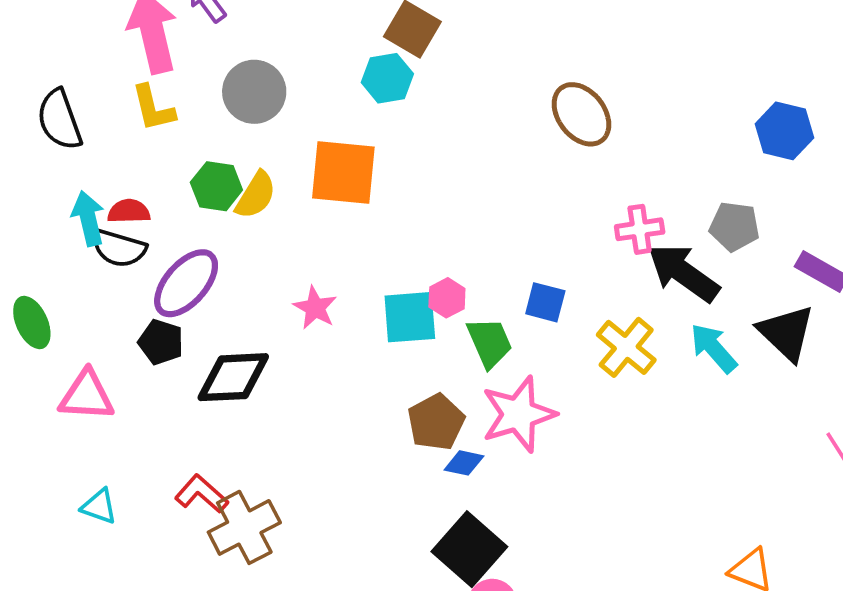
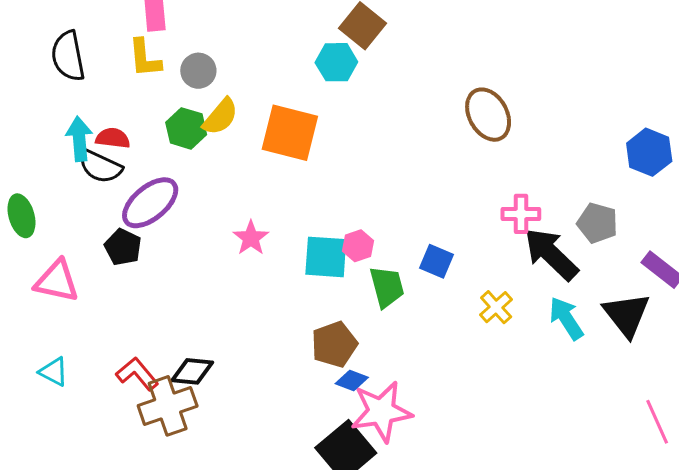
gray circle: (254, 92) -> (198, 71), moved, size x0.7
yellow semicircle: (256, 195) -> (220, 117), moved
yellow cross: (626, 347) -> (496, 307), size x0.7
black diamond: (233, 377) -> (192, 371), moved, size x0.7
pink star: (519, 414) -> (381, 411), moved

